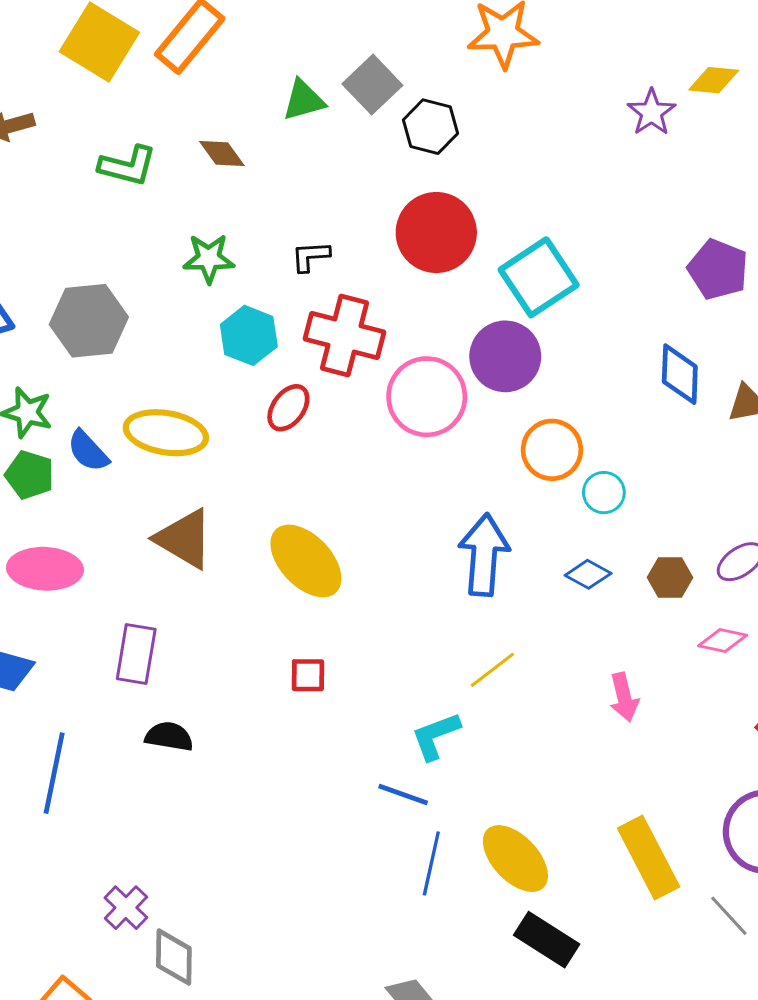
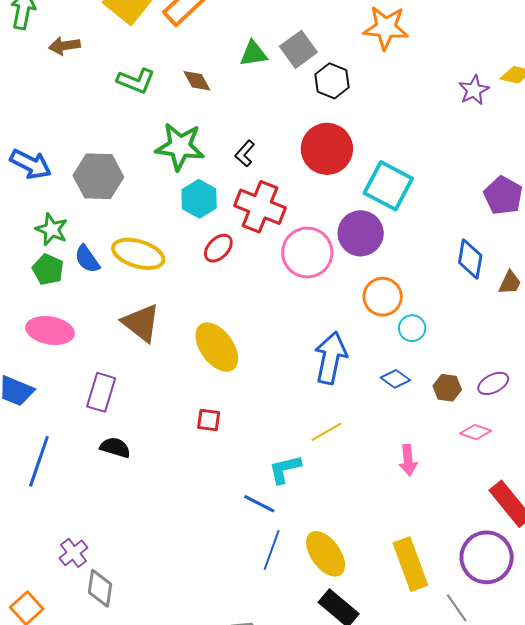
black L-shape: (310, 256) -> (245, 154), turned -52
green star: (209, 258) -> (180, 146), size x1.5
cyan square: (539, 277) -> (388, 186), turned -36

